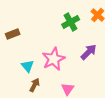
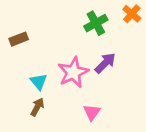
purple arrow: (89, 52) -> (105, 63), moved
brown arrow: (35, 85) -> (37, 107), moved

